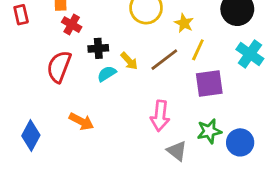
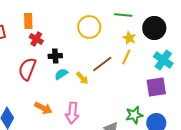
yellow star: (184, 23) -> (129, 38), moved
yellow arrow: (129, 61) -> (82, 78), moved
purple square: (209, 83) -> (156, 87), moved
pink arrow: (160, 116) -> (72, 113), moved

